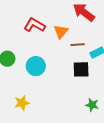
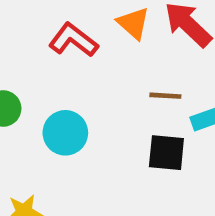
orange triangle: (61, 32) -> (133, 23), moved, turned -35

